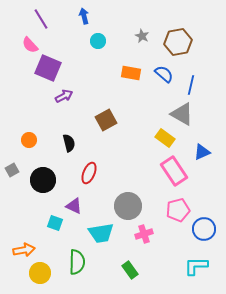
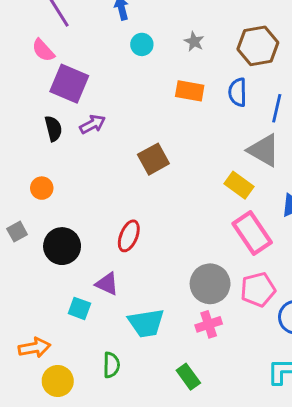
gray star: (142, 36) -> (194, 42), moved
blue semicircle: (164, 74) -> (238, 92), turned -132
black semicircle: (69, 143) -> (53, 129), moved
gray circle: (128, 206) -> (210, 284), moved
green semicircle: (77, 262) -> (111, 365), size x0.7

